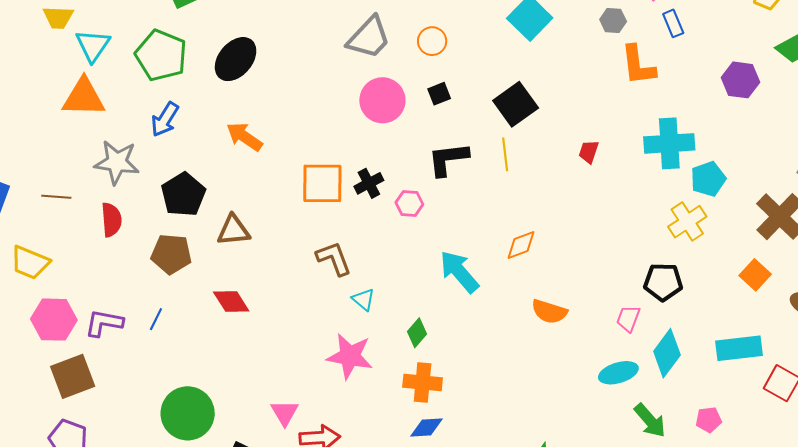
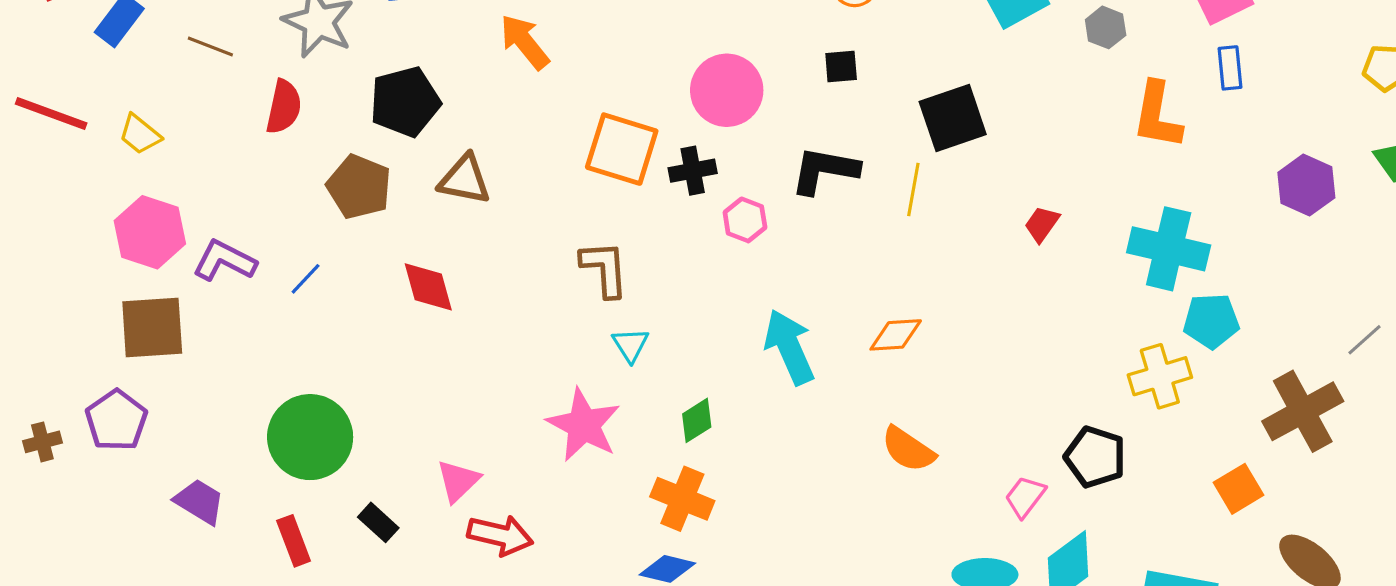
gray hexagon: (613, 21) -> (1106, 27), moved
pink circle: (382, 100) -> (727, 90), moved
yellow trapezoid: (30, 262) -> (140, 134), size x0.7

